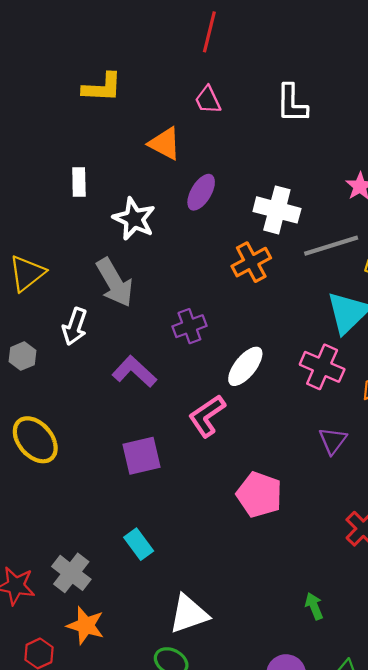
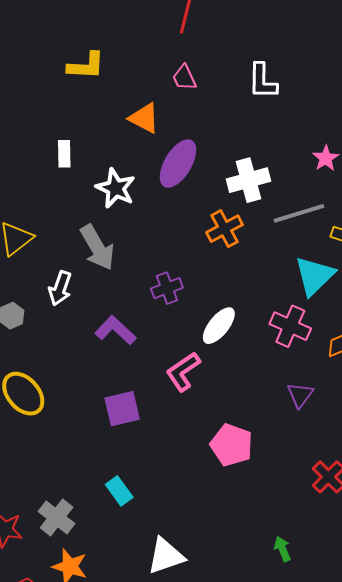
purple ellipse: (201, 192) -> (178, 164), size x1.4
white cross: (277, 210) -> (249, 180), turned -30

